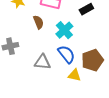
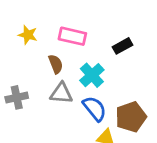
gray triangle: (42, 62) -> (61, 93), moved

